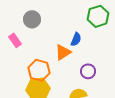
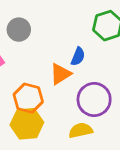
purple circle: (88, 71) -> (94, 99), size x1.6

